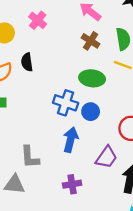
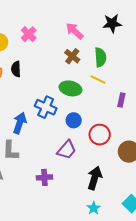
blue circle: (91, 112) -> (74, 120), moved
blue arrow: (71, 140) -> (20, 123), moved
purple trapezoid: (106, 157) -> (67, 150), moved

